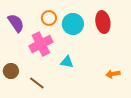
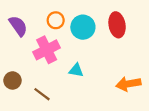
orange arrow: (113, 74) -> (128, 84), size x1.5

